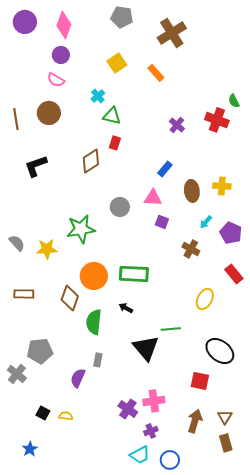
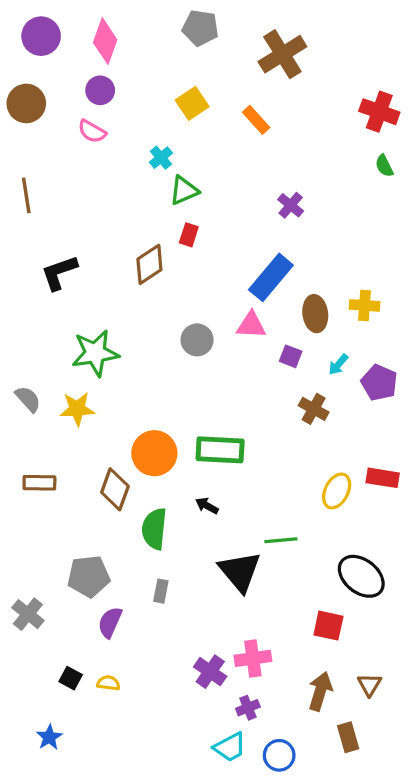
brown circle: (49, 113) -> (26, 103), moved
green triangle: (112, 116) -> (184, 190), turned -36
red cross: (217, 120) -> (379, 112), moved
blue rectangle: (165, 169) -> (271, 277), size x1.8
purple square: (162, 222) -> (291, 356), moved
green star: (81, 229) -> (95, 353), moved
red rectangle: (234, 274) -> (383, 478), moved, turned -42
gray pentagon: (40, 351) -> (89, 576), moved
purple semicircle: (78, 378) -> (110, 622), moved
brown rectangle: (226, 443) -> (348, 737), moved

